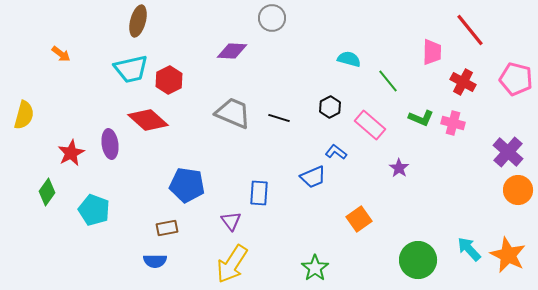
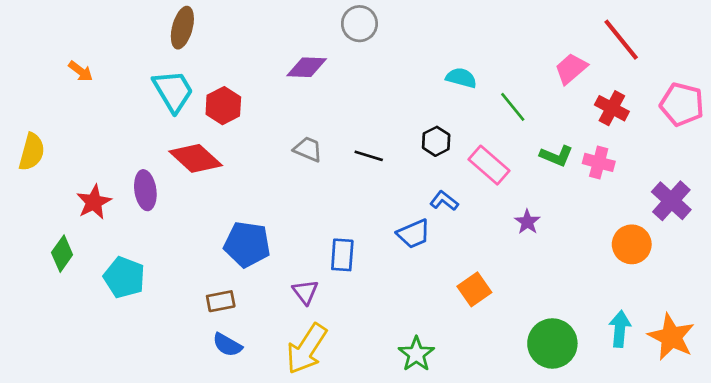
pink trapezoid: (432, 52) -> (571, 69), turned -132
cyan trapezoid: (131, 69) -> (173, 91), turned -108
gray trapezoid: (233, 113) -> (308, 149), size x0.6
orange circle: (518, 190) -> (632, 244), moved
cyan arrow: (469, 249) -> (620, 329), turned 48
blue semicircle: (155, 261) -> (227, 345), moved, turned 30

